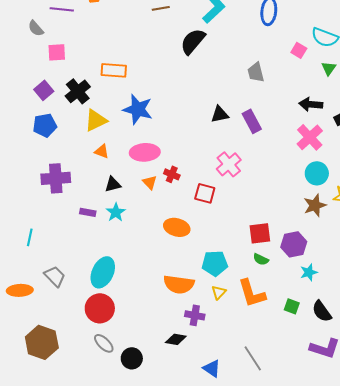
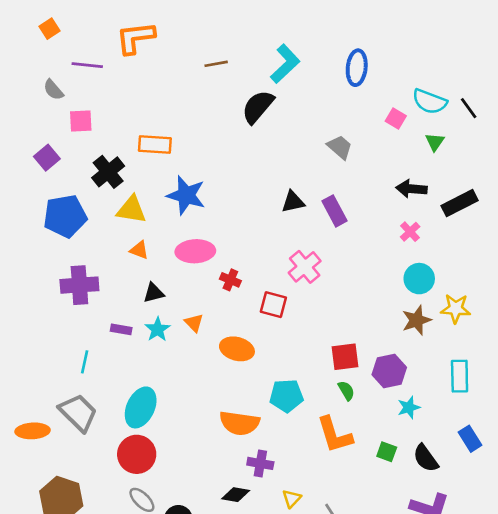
gray trapezoid: (256, 72) -> (340, 147), turned 145
purple square: (44, 90) -> (47, 158), moved
yellow triangle: (96, 120) -> (131, 210), turned 35
blue pentagon: (45, 125) -> (65, 216), size x1.4
pink cross: (310, 137) -> (410, 232), size x0.6
orange triangle: (150, 182) -> (194, 323), moved
cyan line: (30, 237) -> (85, 362), moved
green semicircle: (261, 259) -> (346, 391), turned -147
gray trapezoid: (55, 276) -> (78, 413), size x1.4
yellow triangle: (219, 292) -> (292, 499), moved

